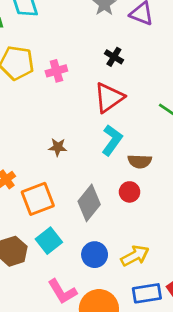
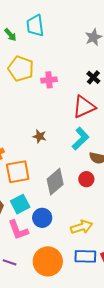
blue circle: (95, 255) -> (42, 218), moved
pink L-shape: (62, 292) -> (18, 230), moved

